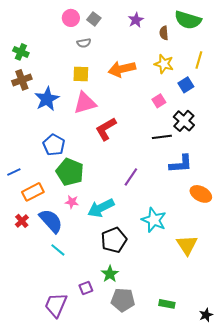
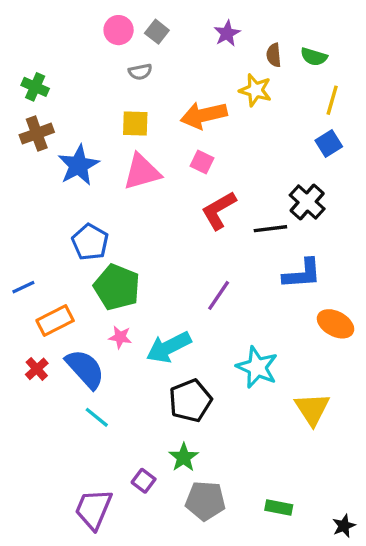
green semicircle: (188, 20) -> (314, 57), moved, size x0.6
yellow star: (164, 64) -> (255, 90), moved
blue square: (186, 85) -> (329, 144), moved
pink square: (159, 101) -> (202, 162), moved, turned -32
red L-shape: (106, 129) -> (219, 210), moved
purple square: (86, 288) -> (144, 481), turned -32

